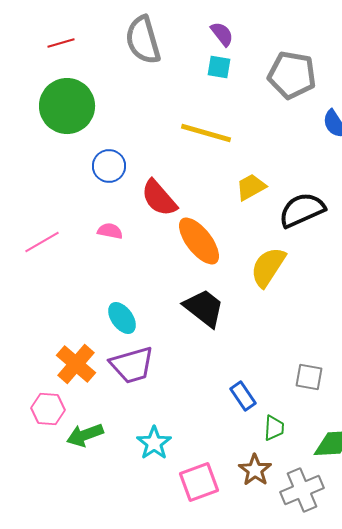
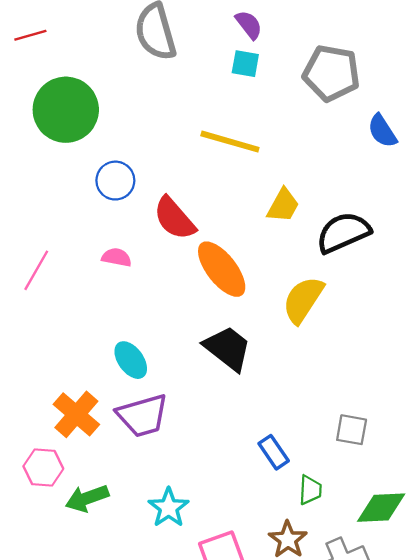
red line: (61, 43) -> (30, 35), moved
yellow trapezoid: (251, 187) -> (283, 205), turned 148
pink line: (42, 242) -> (36, 270), turned -30

